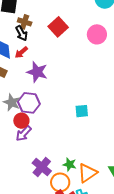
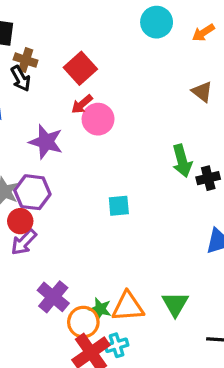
pink circle: (97, 34) -> (98, 119), moved
red arrow: (21, 52) -> (82, 104), moved
green star: (70, 164) -> (100, 309), moved
orange triangle: (87, 173) -> (128, 307), turned 30

